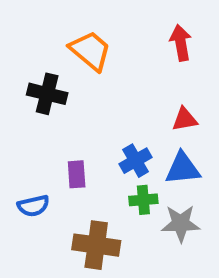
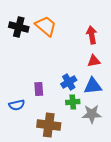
red arrow: (181, 43) -> (92, 35), moved
black cross: (47, 94) -> (19, 27), moved

